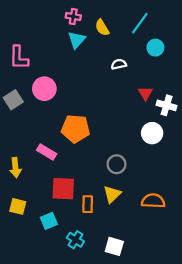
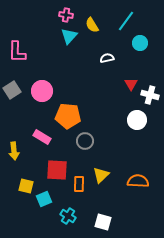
pink circle: (44, 89) -> (42, 91), moved
gray circle: (117, 164) -> (85, 141), moved
yellow square: (18, 206) -> (26, 186), moved

